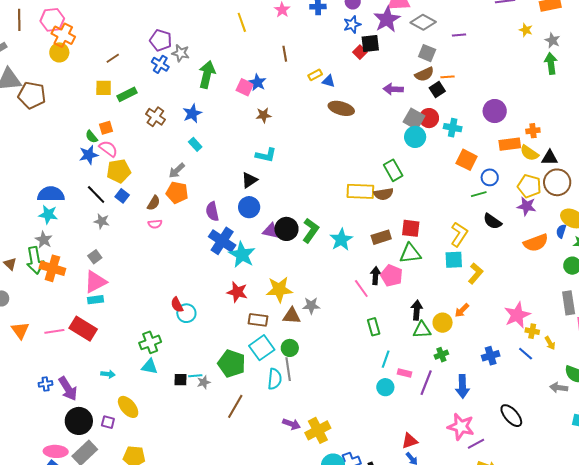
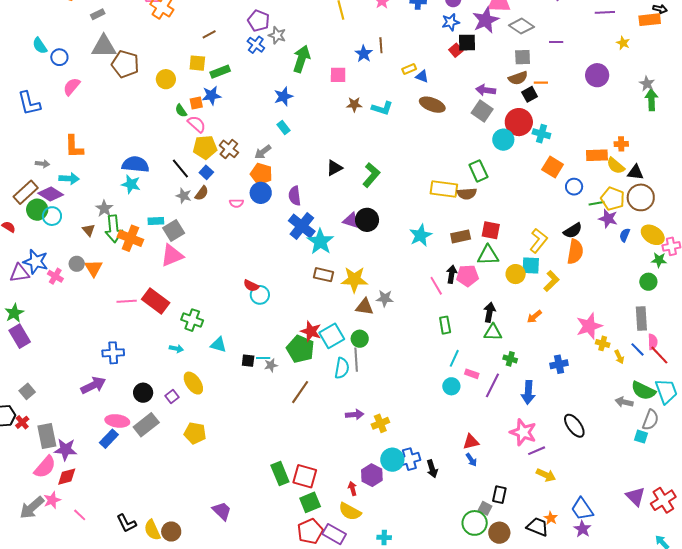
gray star: (552, 40) -> (647, 84), moved
yellow circle: (59, 52) -> (166, 79), moved
gray square: (427, 53) -> (523, 57), turned -30
green arrow: (551, 63) -> (651, 100), moved
blue star: (257, 82) -> (364, 54), moved
pink square: (245, 87) -> (338, 75), turned -30
purple circle: (495, 111) -> (597, 75), moved
brown cross: (155, 117) -> (229, 149), moved
red circle: (429, 118) -> (519, 122), size x1.4
gray square: (414, 119) -> (482, 111), moved
blue star: (89, 155) -> (211, 95), moved
cyan L-shape: (266, 155) -> (382, 108), moved
green line: (479, 194) -> (597, 203), moved
brown semicircle: (154, 203) -> (202, 193), moved
blue circle: (249, 207) -> (261, 193), moved
black semicircle: (492, 221) -> (573, 231), turned -72
green L-shape: (311, 230) -> (371, 175), moved
blue semicircle: (561, 231) -> (625, 235), moved
gray star: (44, 240) -> (104, 209), moved
orange semicircle: (536, 243) -> (575, 252), moved, turned -65
gray square: (95, 257) -> (174, 230), size x1.5
pink pentagon: (392, 276) -> (467, 276), turned -30
red star: (237, 292) -> (311, 331), moved
cyan rectangle: (95, 300) -> (156, 221), moved
red semicircle: (177, 305) -> (251, 286), turned -42
brown rectangle: (258, 320) -> (323, 275), moved
yellow circle: (443, 323) -> (516, 274), moved
orange triangle: (20, 330) -> (94, 268), moved
green cross: (150, 342) -> (192, 320), moved, turned 35
blue line: (526, 354) -> (637, 349), moved
green cross: (441, 355) -> (510, 359), turned 32
blue cross: (46, 384) -> (113, 353), size x1.5
purple arrow: (68, 389) -> (93, 385), moved, turned -90
black circle: (79, 421) -> (143, 393), size x0.7
purple square: (108, 422) -> (172, 396), turned 32
purple arrow: (291, 424) -> (355, 415), turned -30
yellow cross: (318, 430) -> (380, 423), size x0.7

